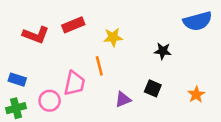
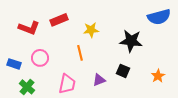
black star: (163, 51) -> (131, 41), size x1.6
pink trapezoid: (74, 83) -> (67, 84), moved
pink circle: (50, 101) -> (40, 58), moved
green cross: (16, 108) -> (27, 87), moved, turned -35

